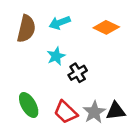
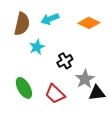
cyan star: (56, 56) -> (37, 47), moved
gray star: (94, 112) -> (85, 79), moved

